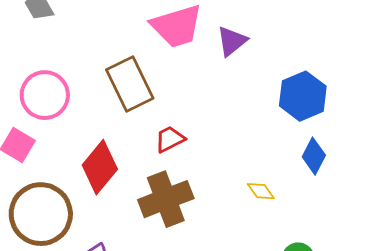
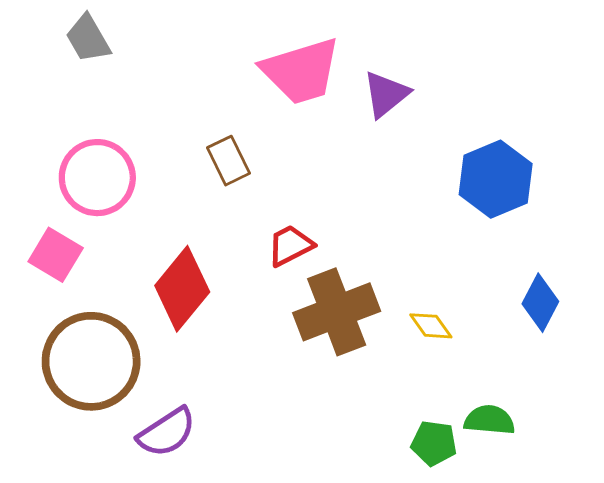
brown rectangle: (130, 84) -> (229, 161), size x0.6
blue diamond: (314, 156) -> (540, 303), moved
brown cross: (166, 199) -> (337, 312), moved

